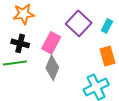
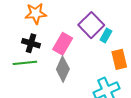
cyan rectangle: (107, 26) -> (106, 36), moved

